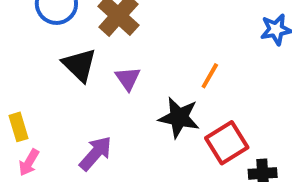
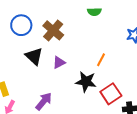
purple triangle: (128, 78) -> (59, 62), turned 40

